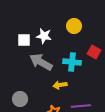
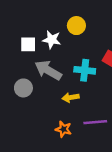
yellow circle: (74, 26) -> (76, 26), moved
gray circle: (20, 99) -> (23, 88), moved

